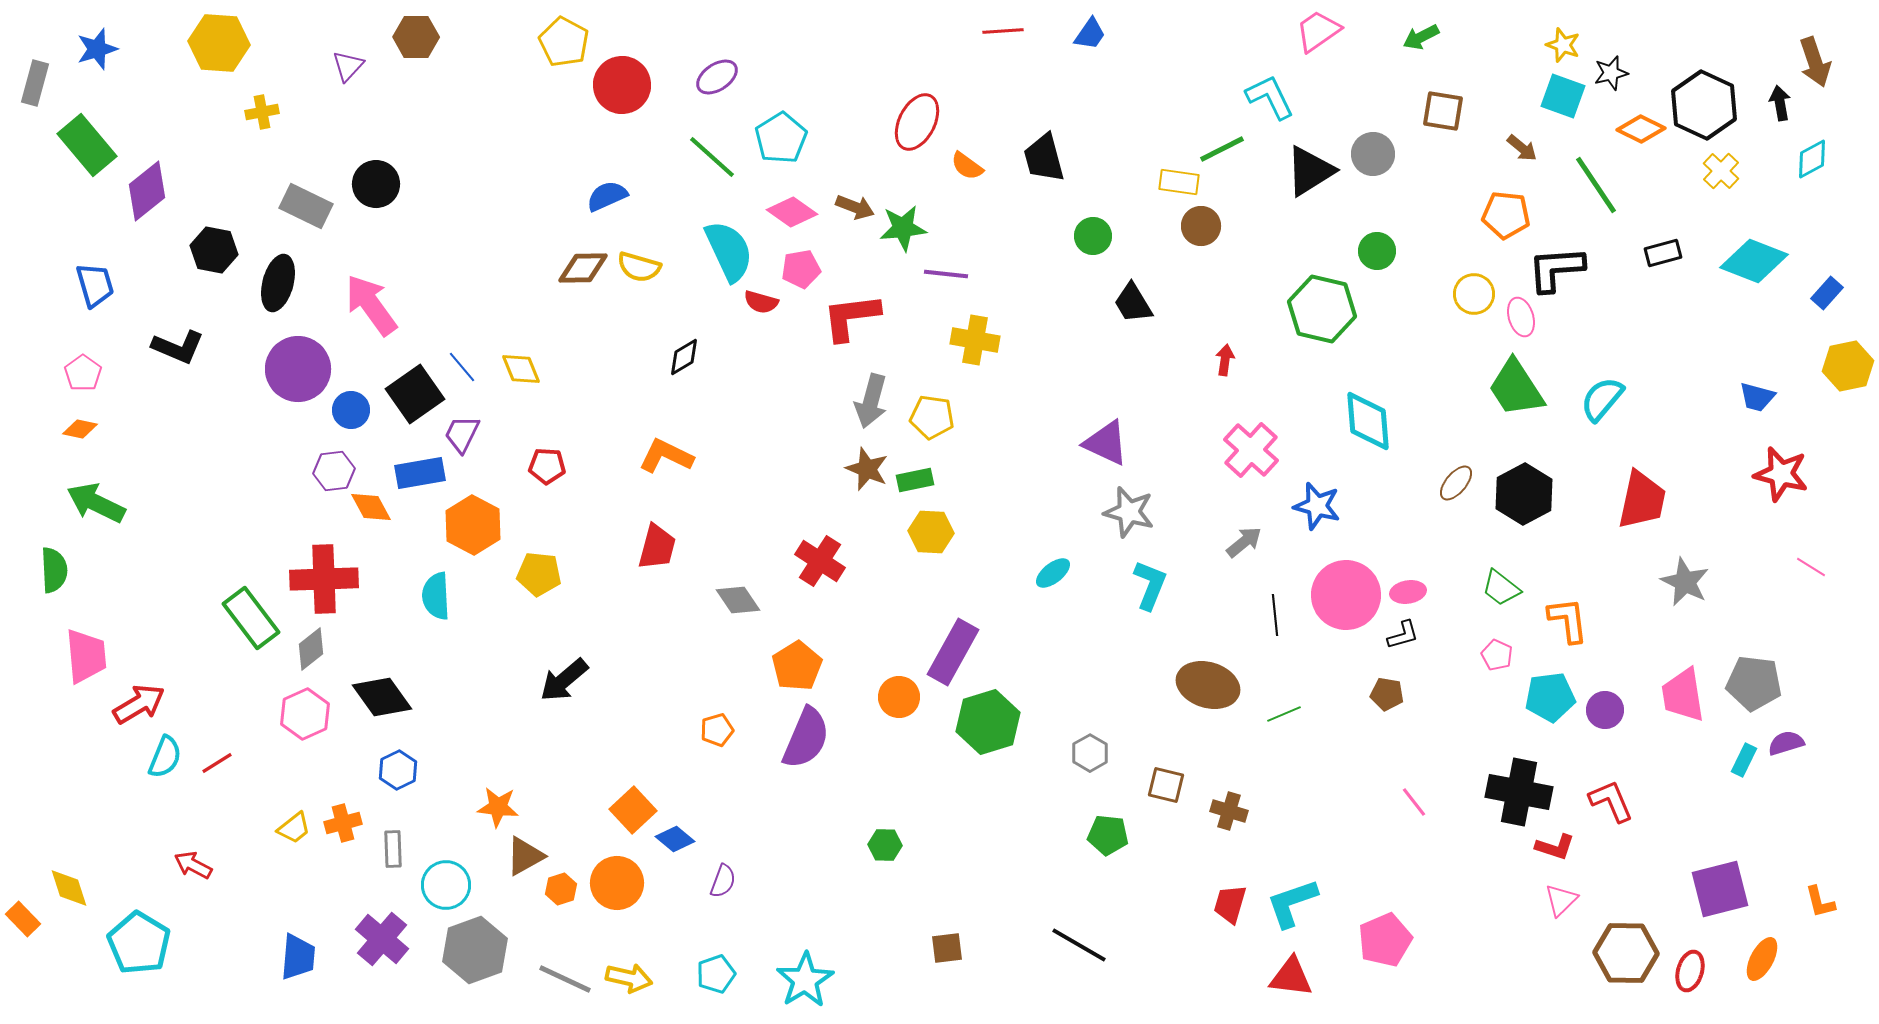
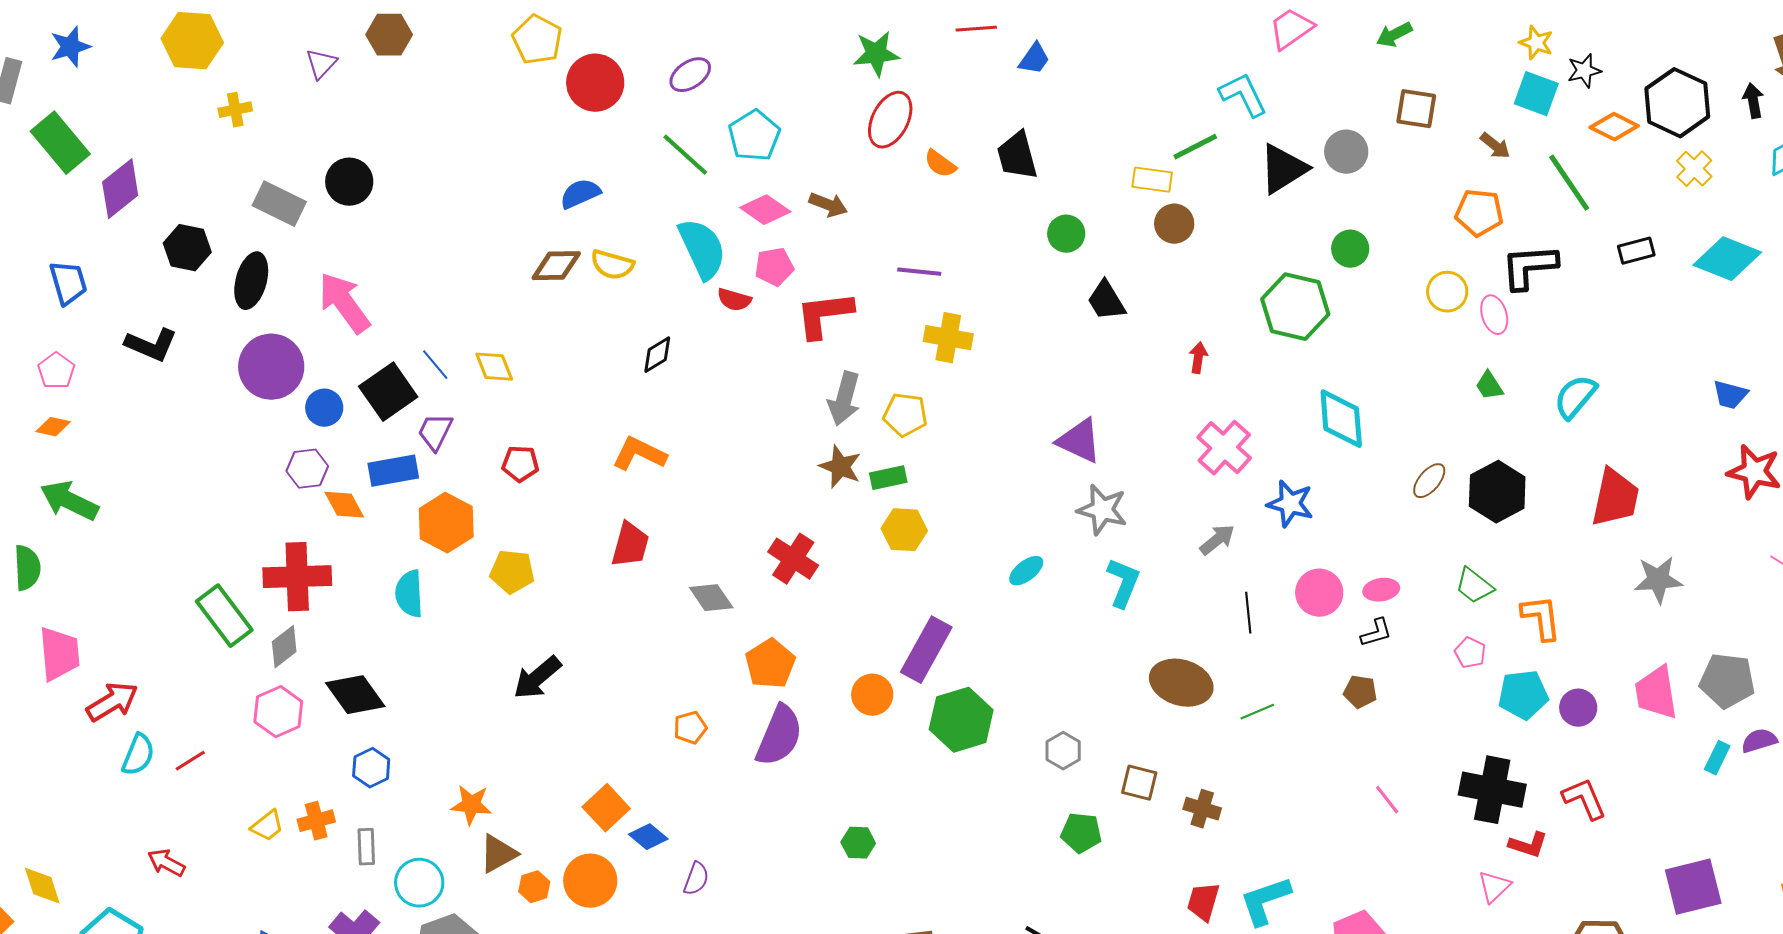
blue trapezoid: (1090, 34) -> (1034, 59), moved
green star: (903, 228) -> (876, 54), moved
green trapezoid: (1516, 388) -> (1489, 386), size x0.5
gray star: (1685, 582) -> (1658, 580), turned -30
pink circle: (1346, 595) -> (1319, 593), size x0.7
pink triangle: (1561, 900) -> (1494, 887), moved

